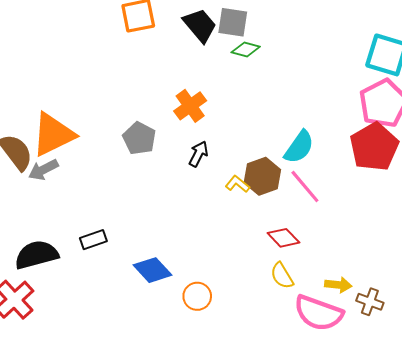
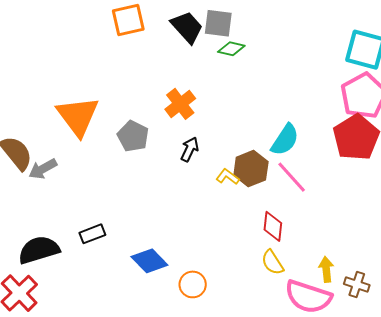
orange triangle: (53, 135) -> (78, 116), moved, turned -39
red diamond: (283, 238) -> (273, 226), turned 52
yellow arrow: (338, 285) -> (326, 269), turned -100

